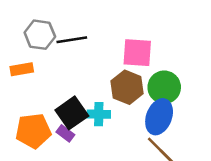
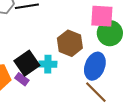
pink square: (137, 53) -> (102, 16), moved
green circle: (164, 87) -> (110, 33), moved

